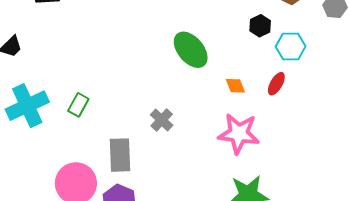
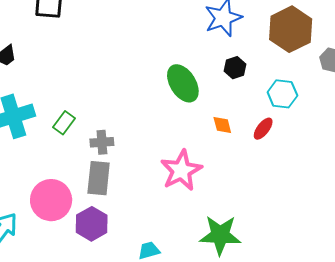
black hexagon: (260, 26) -> (235, 68), moved
gray cross: (162, 120) -> (102, 142), moved, turned 35
pink star: (239, 134) -> (181, 170), moved, turned 30

